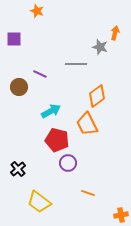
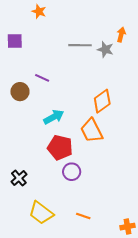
gray line: (76, 64) -> (80, 45), moved
orange line: (88, 193) -> (83, 216), moved

